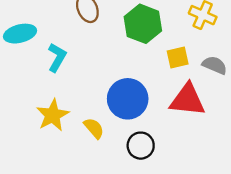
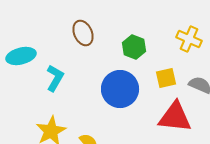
green hexagon: (143, 24) -> (134, 47), size x0.7
blue circle: (128, 99) -> (120, 89), moved

